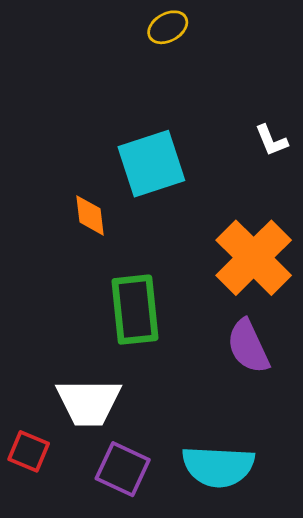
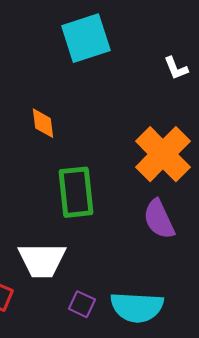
cyan square: (151, 164) -> (86, 38), moved
purple square: (123, 469) -> (82, 304), moved, size x0.7

